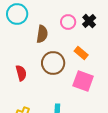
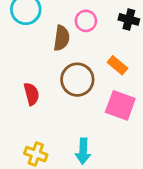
black cross: (89, 21) -> (129, 19), turned -32
pink circle: (68, 22) -> (86, 21), moved

